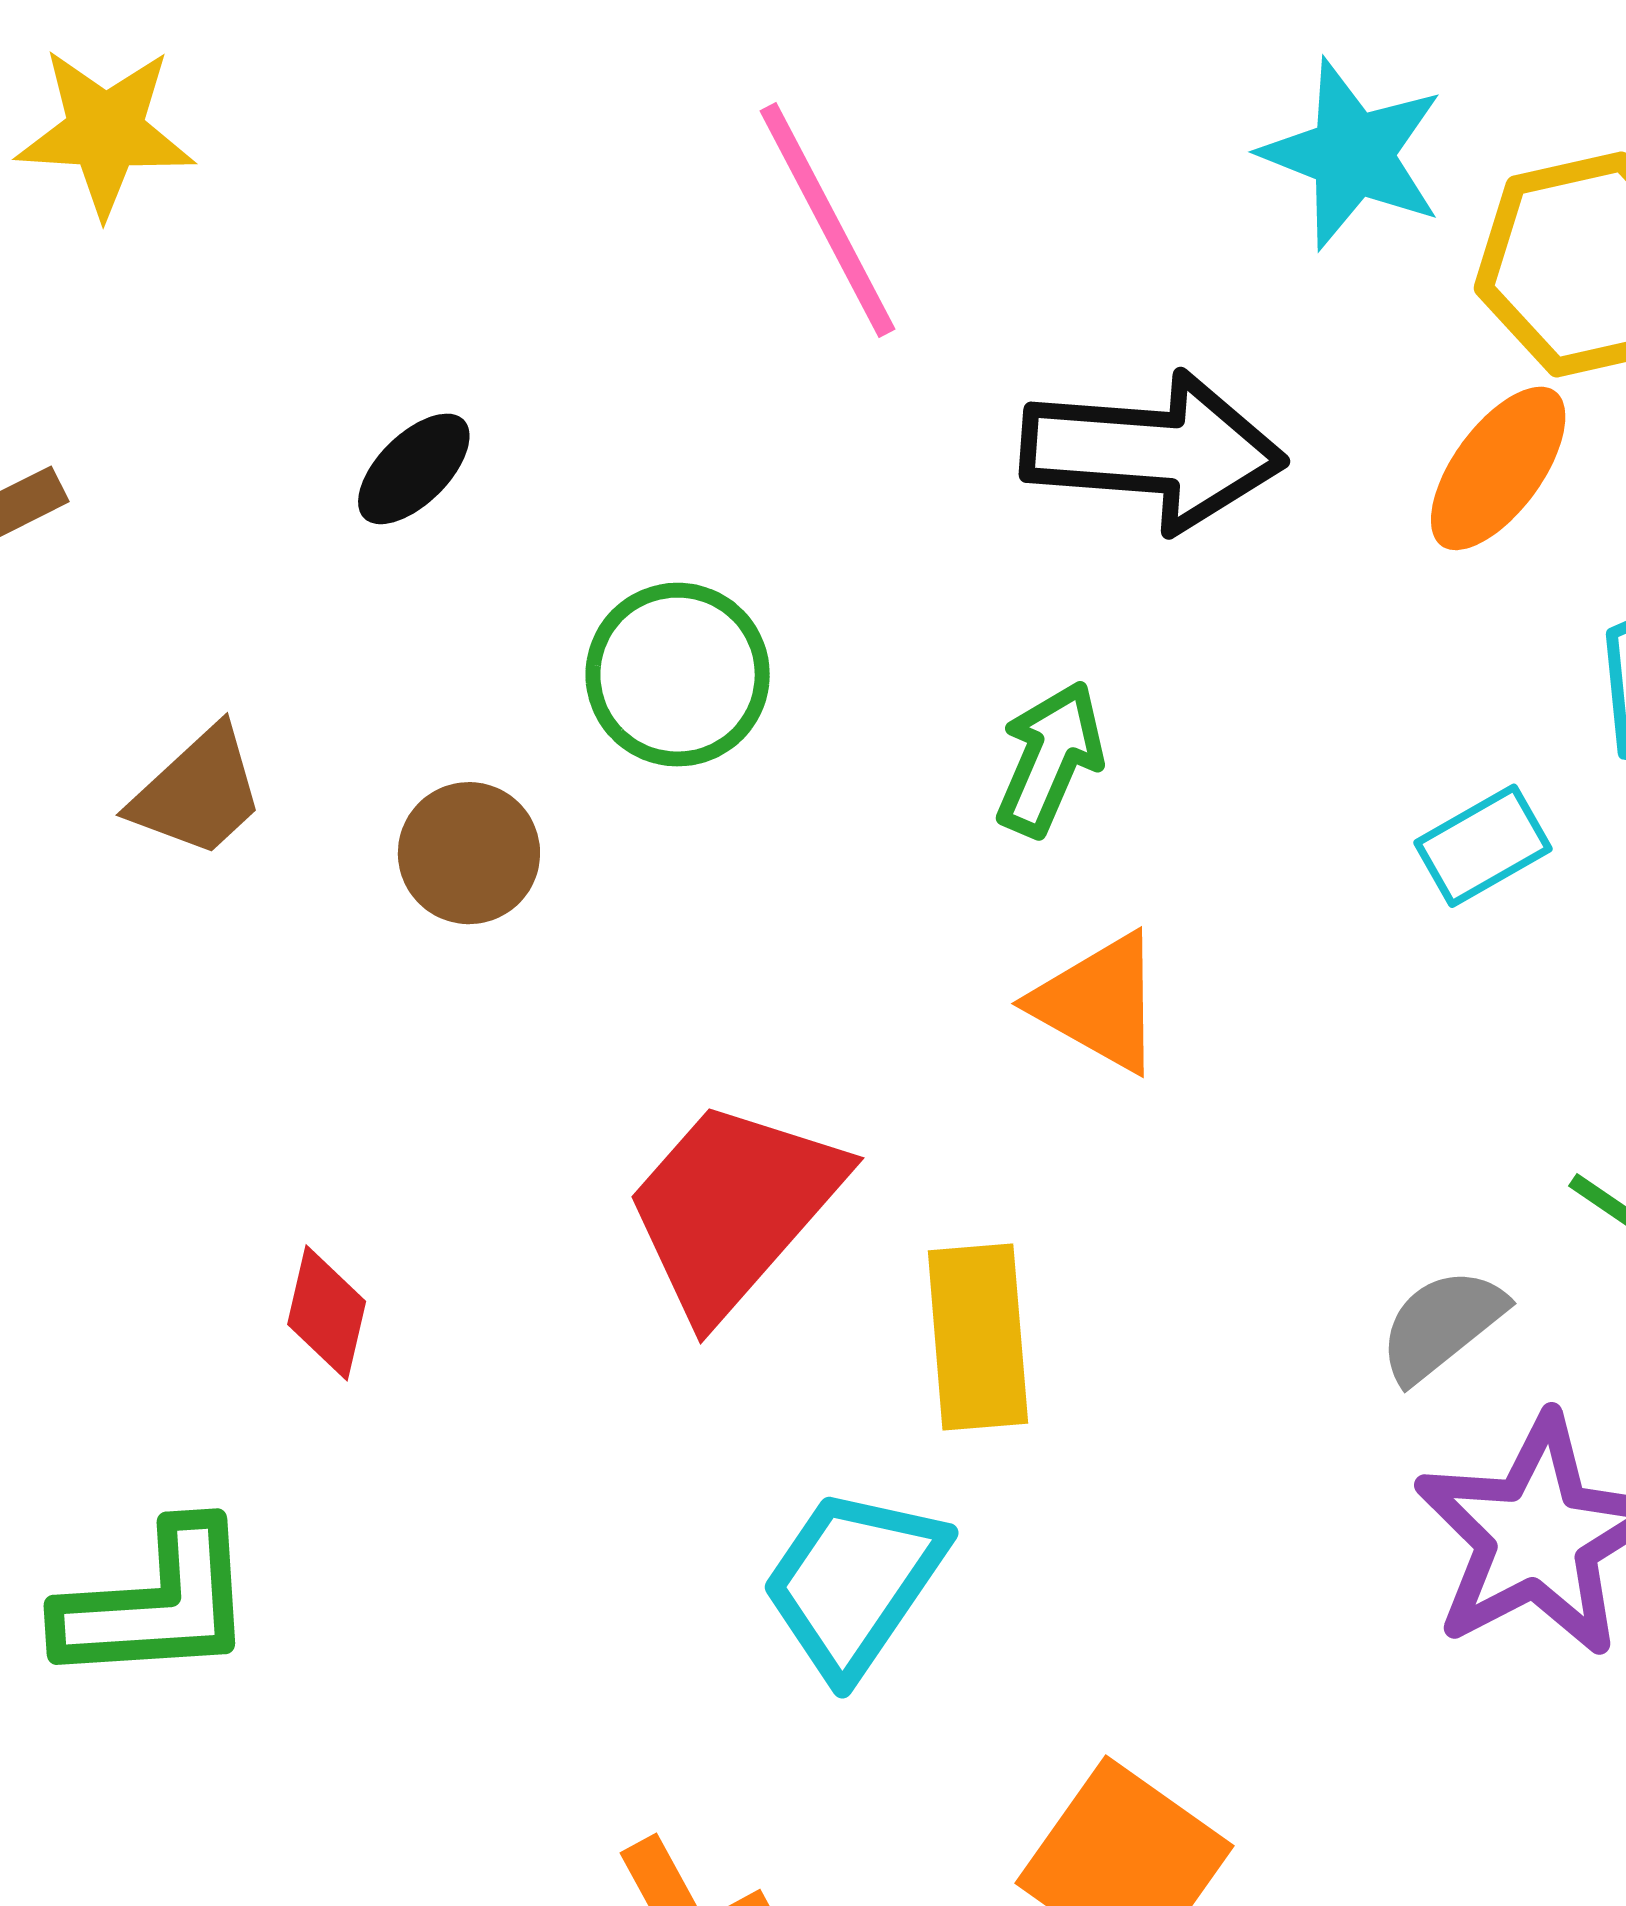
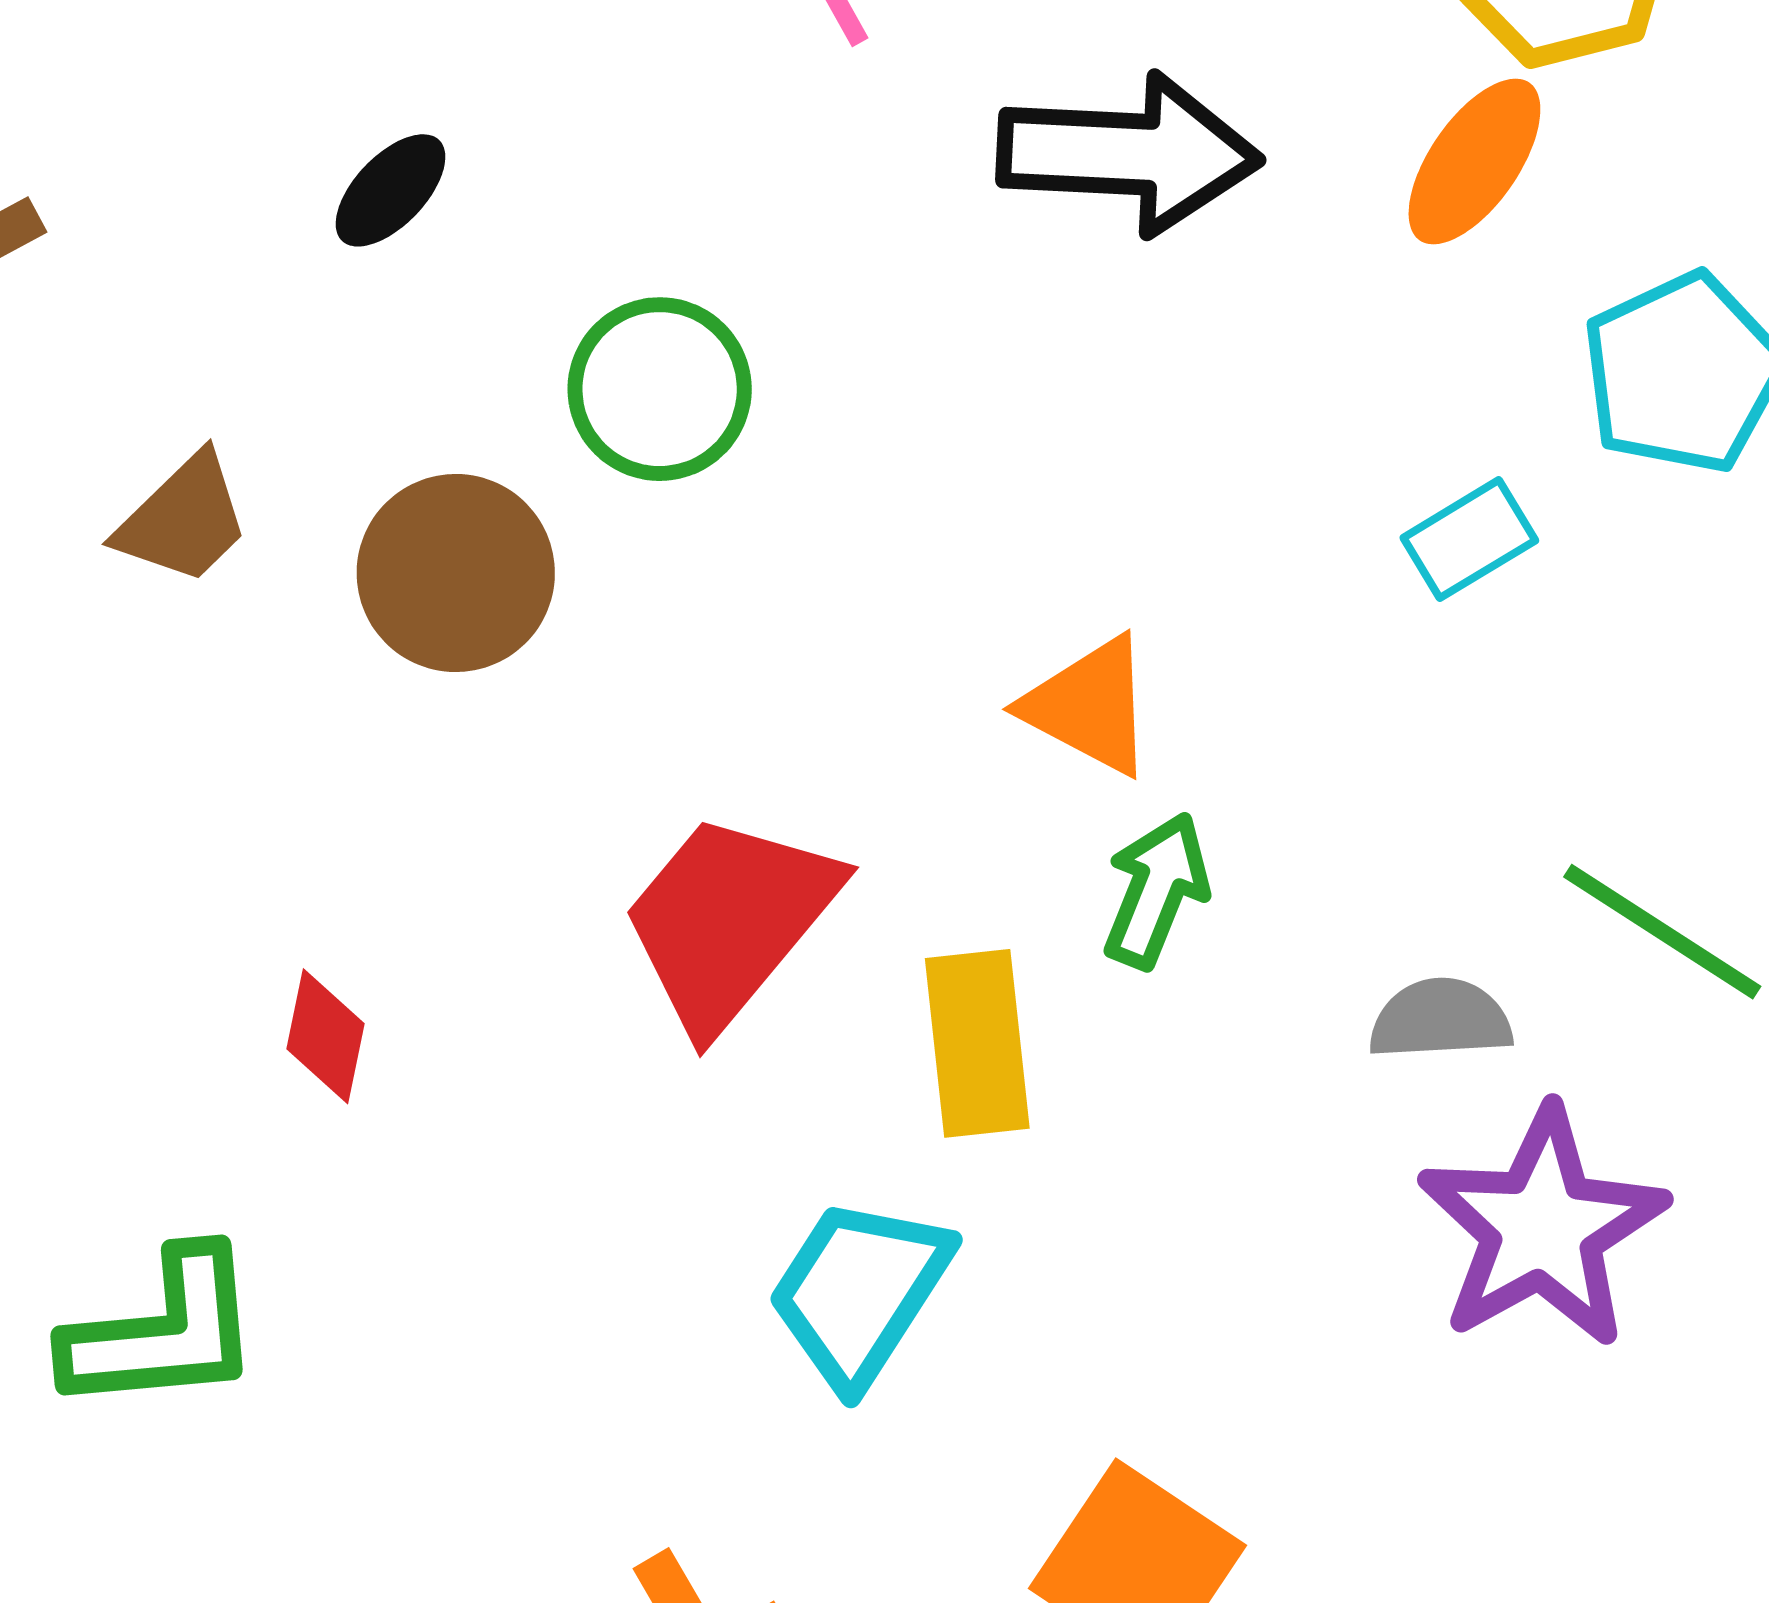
green arrow: (1050, 759) -> (1156, 890), moved
brown circle: (469, 853) -> (456, 573), size x1.4
gray semicircle: (1442, 1325) -> (1440, 1019), turned 37

